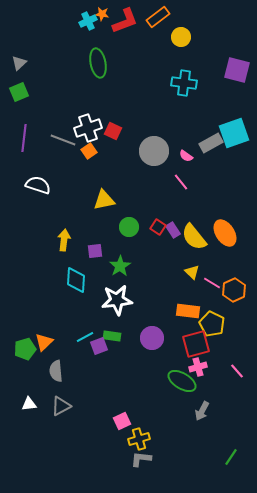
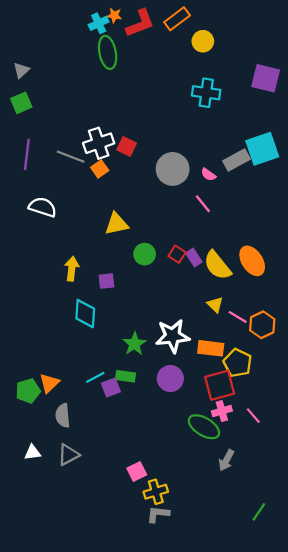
green ellipse: (98, 63) -> (108, 52), moved
green star: (120, 266) -> (134, 344), moved
white star: (117, 300) -> (173, 336), moved
pink line: (237, 371) -> (253, 416), moved

